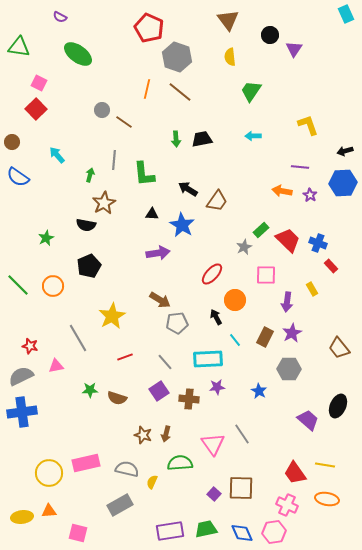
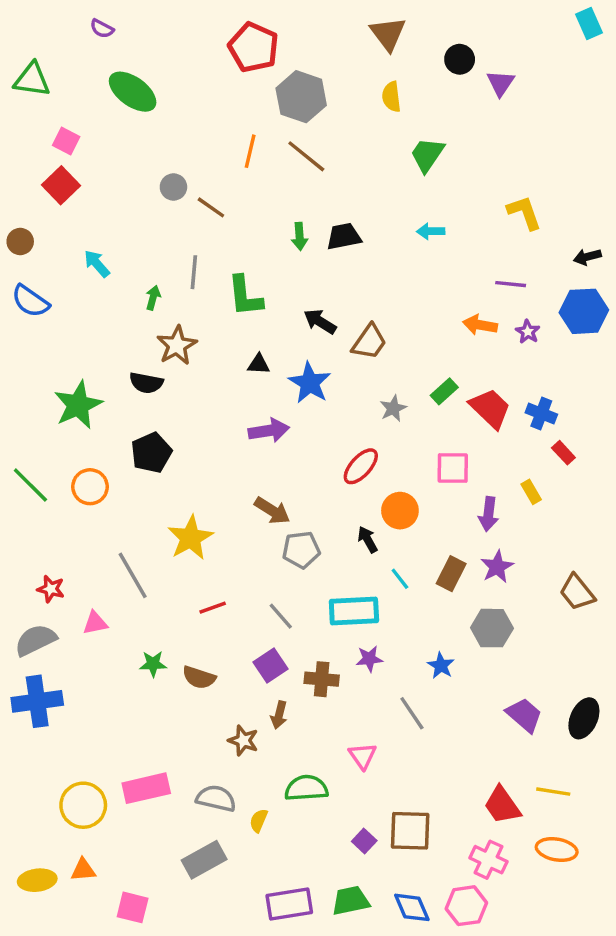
green star: (46, 238) -> (78, 405), size x1.8
gray star: (244, 247) -> (393, 408), moved
black ellipse: (338, 406) -> (584, 718), moved
brown arrow: (166, 434) -> (279, 715), moved
gray line: (242, 434) -> (412, 713), moved
pink triangle: (213, 444) -> (362, 756), size x0.7

